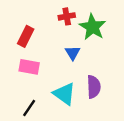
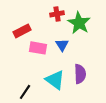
red rectangle: (26, 36) -> (22, 31), turned 36
pink rectangle: (29, 67) -> (38, 48), moved

